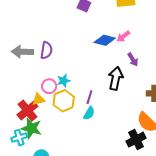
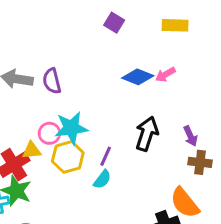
purple semicircle: (46, 50) -> (52, 81), turned 150
purple arrow: (133, 59) -> (190, 136), moved
cyan star: (64, 81) -> (71, 128), size x1.6

